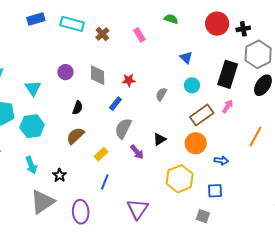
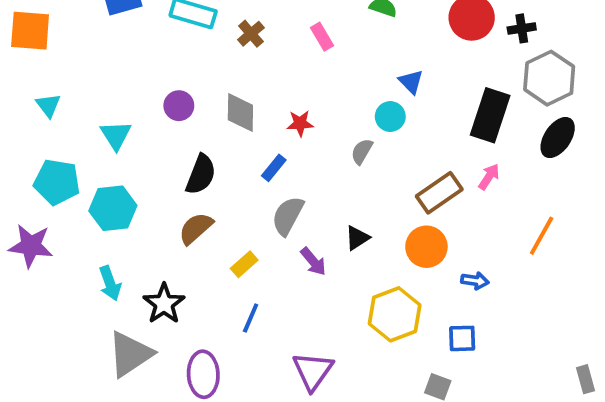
cyan circle: (192, 85) -> (390, 117), moved
black semicircle: (78, 108) -> (201, 175), size x1.5
black star: (60, 175) -> (164, 304), size x1.5

